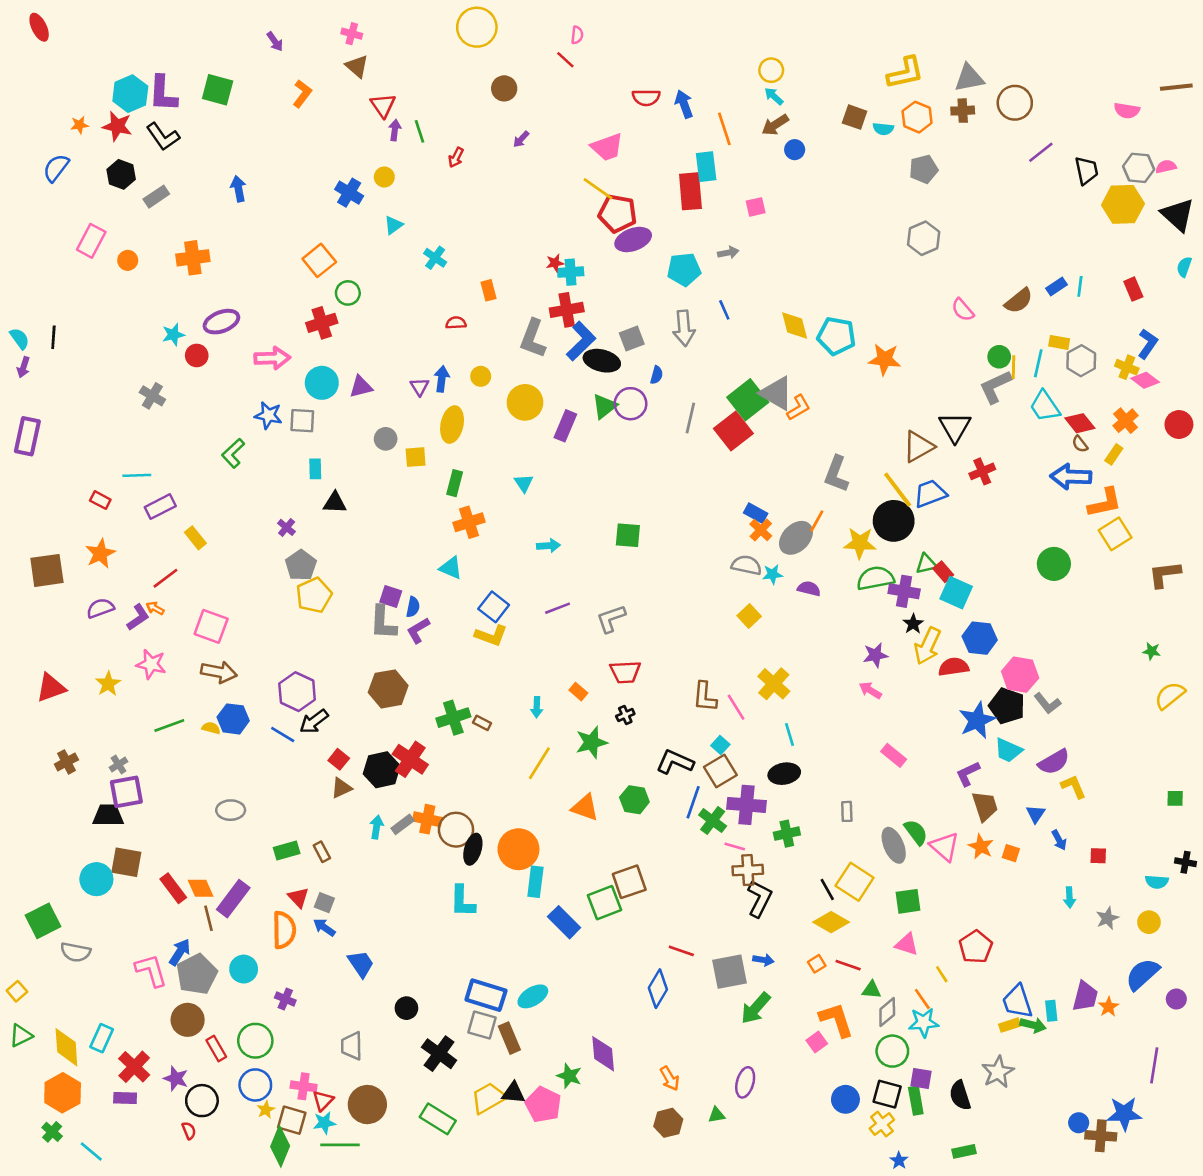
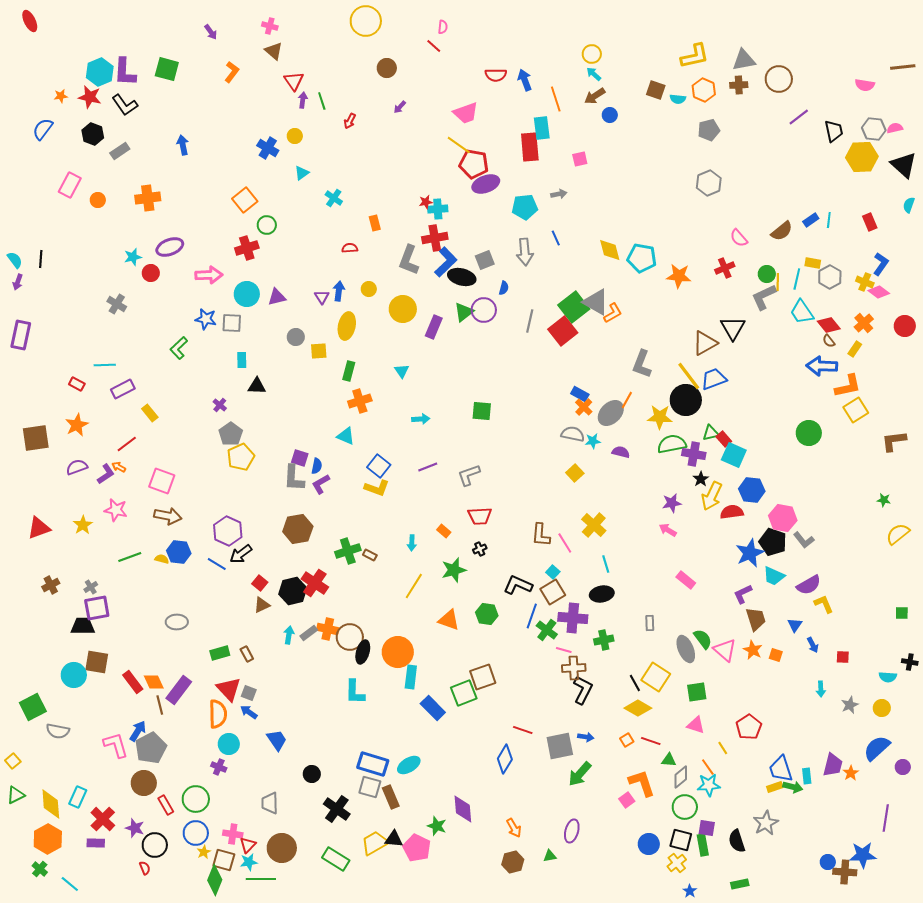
red cross: (982, 471) -> (725, 268), moved
red triangle: (298, 897) -> (229, 689), size x1.5
cyan circle: (244, 969) -> (229, 744), moved

